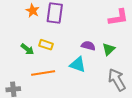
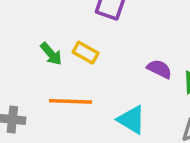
cyan triangle: (78, 64) -> (131, 120), moved

